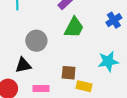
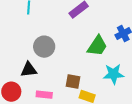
green trapezoid: (74, 27) -> (97, 46), moved

